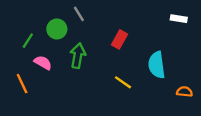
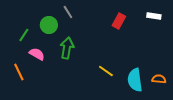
red rectangle: (120, 39) -> (119, 21), moved
cyan semicircle: (157, 65) -> (135, 80), moved

